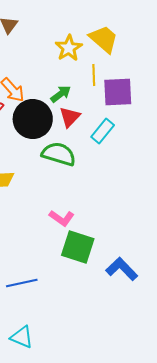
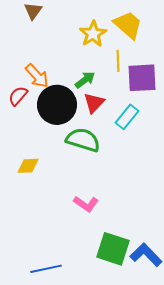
green square: (78, 247) -> (113, 249), moved

